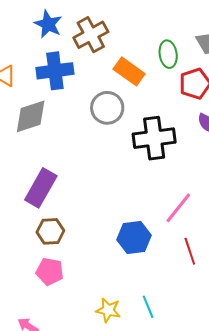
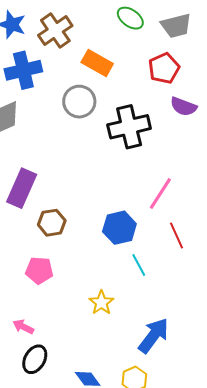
green ellipse: (168, 54) -> (130, 18), moved, turned -40
brown hexagon: (50, 231) -> (52, 223), moved
cyan line: (148, 307) -> (139, 265), moved
yellow star: (108, 310) -> (101, 303), turned 30

